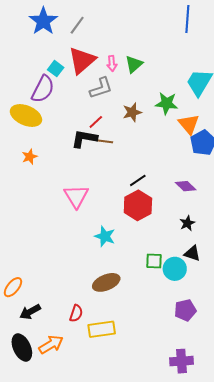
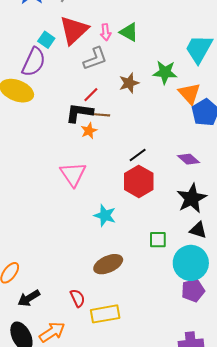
green triangle: (134, 64) -> (129, 32), turned -48
orange star: (30, 157) -> (89, 131), moved
black star: (187, 223) -> (192, 198), size x1.8
cyan circle: (175, 269) -> (191, 263), moved, size x1.4
red semicircle: (76, 313) -> (78, 298), turned -42

